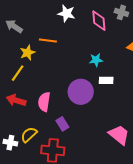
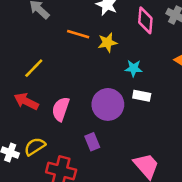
yellow star: (27, 53) -> (107, 43), moved
purple rectangle: (62, 124) -> (92, 142), moved

